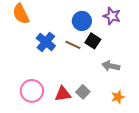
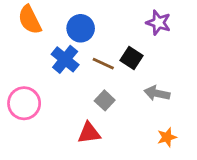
blue circle: (82, 21) -> (81, 28), moved
pink circle: (32, 91) -> (24, 103), moved
gray square: (83, 92) -> (105, 100), moved

